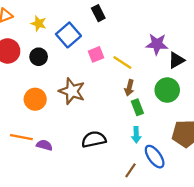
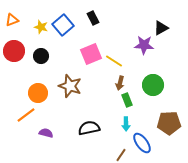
blue square: (68, 35) -> (63, 25), moved
pink square: (96, 54) -> (91, 54), size x1.5
black triangle: (176, 60) -> (161, 28), moved
orange line: (21, 137) -> (26, 115), moved, turned -48

